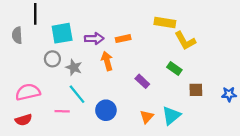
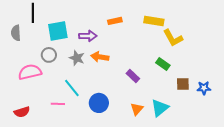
orange rectangle: (123, 39) -> (115, 21), moved
orange arrow: (107, 61) -> (100, 57), turned -66
gray star: (74, 67) -> (77, 58), moved
pink semicircle: (28, 92) -> (30, 72), moved
blue star: (229, 94) -> (204, 88), moved

